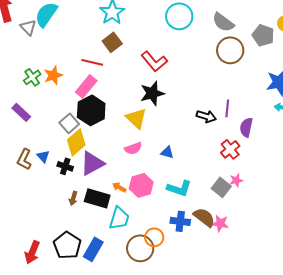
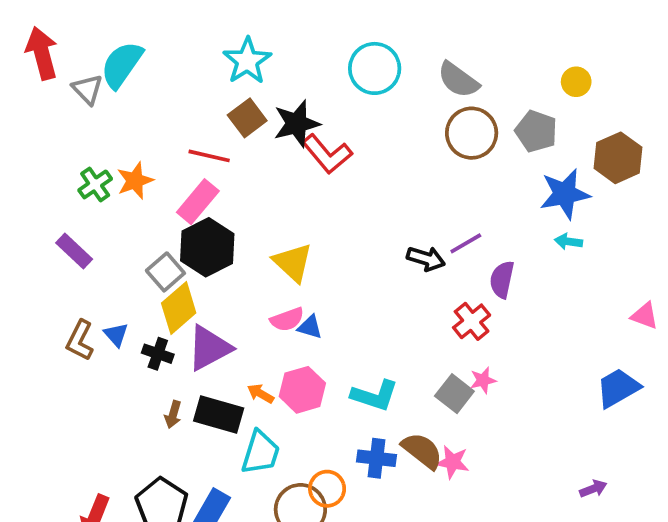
gray pentagon: (263, 35) -> (536, 131), moved
black star: (152, 93) -> (297, 124), moved
purple line: (227, 108) -> (466, 243), turned 54
blue triangle: (167, 152) -> (310, 327), moved

